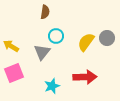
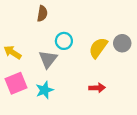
brown semicircle: (45, 12) -> (42, 14), moved
red arrow: (85, 77) -> (97, 88), size x0.6
cyan star: (52, 86) -> (45, 90), moved

